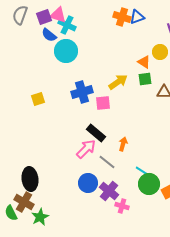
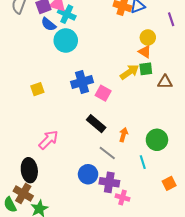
yellow circle: (160, 52) -> (148, 37), moved
yellow arrow: (118, 82) -> (130, 72), moved
pink square: (103, 103) -> (103, 93), turned 35
pink arrow: (86, 149) -> (49, 140), moved
cyan line: (142, 171) -> (143, 162), turned 40
green circle: (149, 184) -> (157, 140), moved
purple cross: (109, 191) -> (109, 182), turned -30

